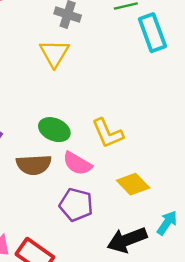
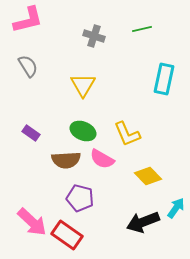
cyan rectangle: (152, 33) -> (164, 79), moved, turned 32
yellow triangle: (54, 53) -> (83, 85), moved
purple pentagon: (76, 205) -> (80, 198), moved

